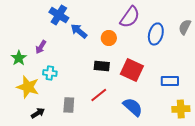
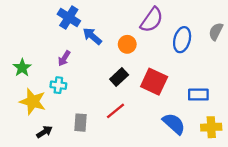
purple arrow: (41, 47) -> (64, 58), moved
black rectangle: (102, 66) -> (119, 77), turned -49
blue semicircle: (133, 107) -> (174, 124), moved

